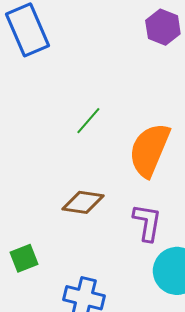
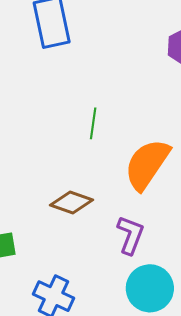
green line: (88, 121) -> (93, 123), turned -44

